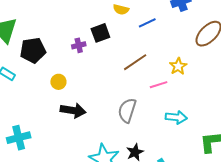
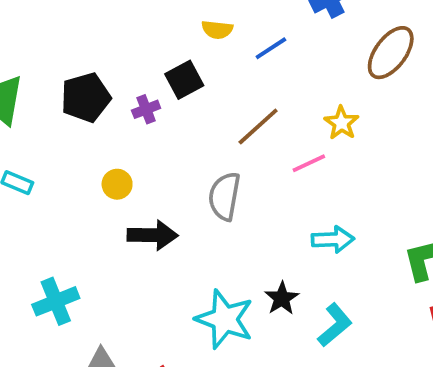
black pentagon: (33, 50) -> (86, 98), moved
gray semicircle: (127, 110) -> (224, 196), moved
cyan arrow: (176, 117) -> (333, 239), moved

